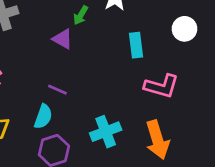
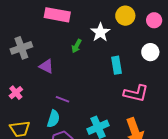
purple triangle: (63, 39) -> (46, 66), moved

